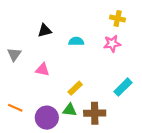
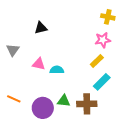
cyan semicircle: (76, 41) -> (57, 70), moved
cyan rectangle: (123, 87) -> (102, 82), moved
yellow rectangle: (75, 88) -> (97, 61), moved

